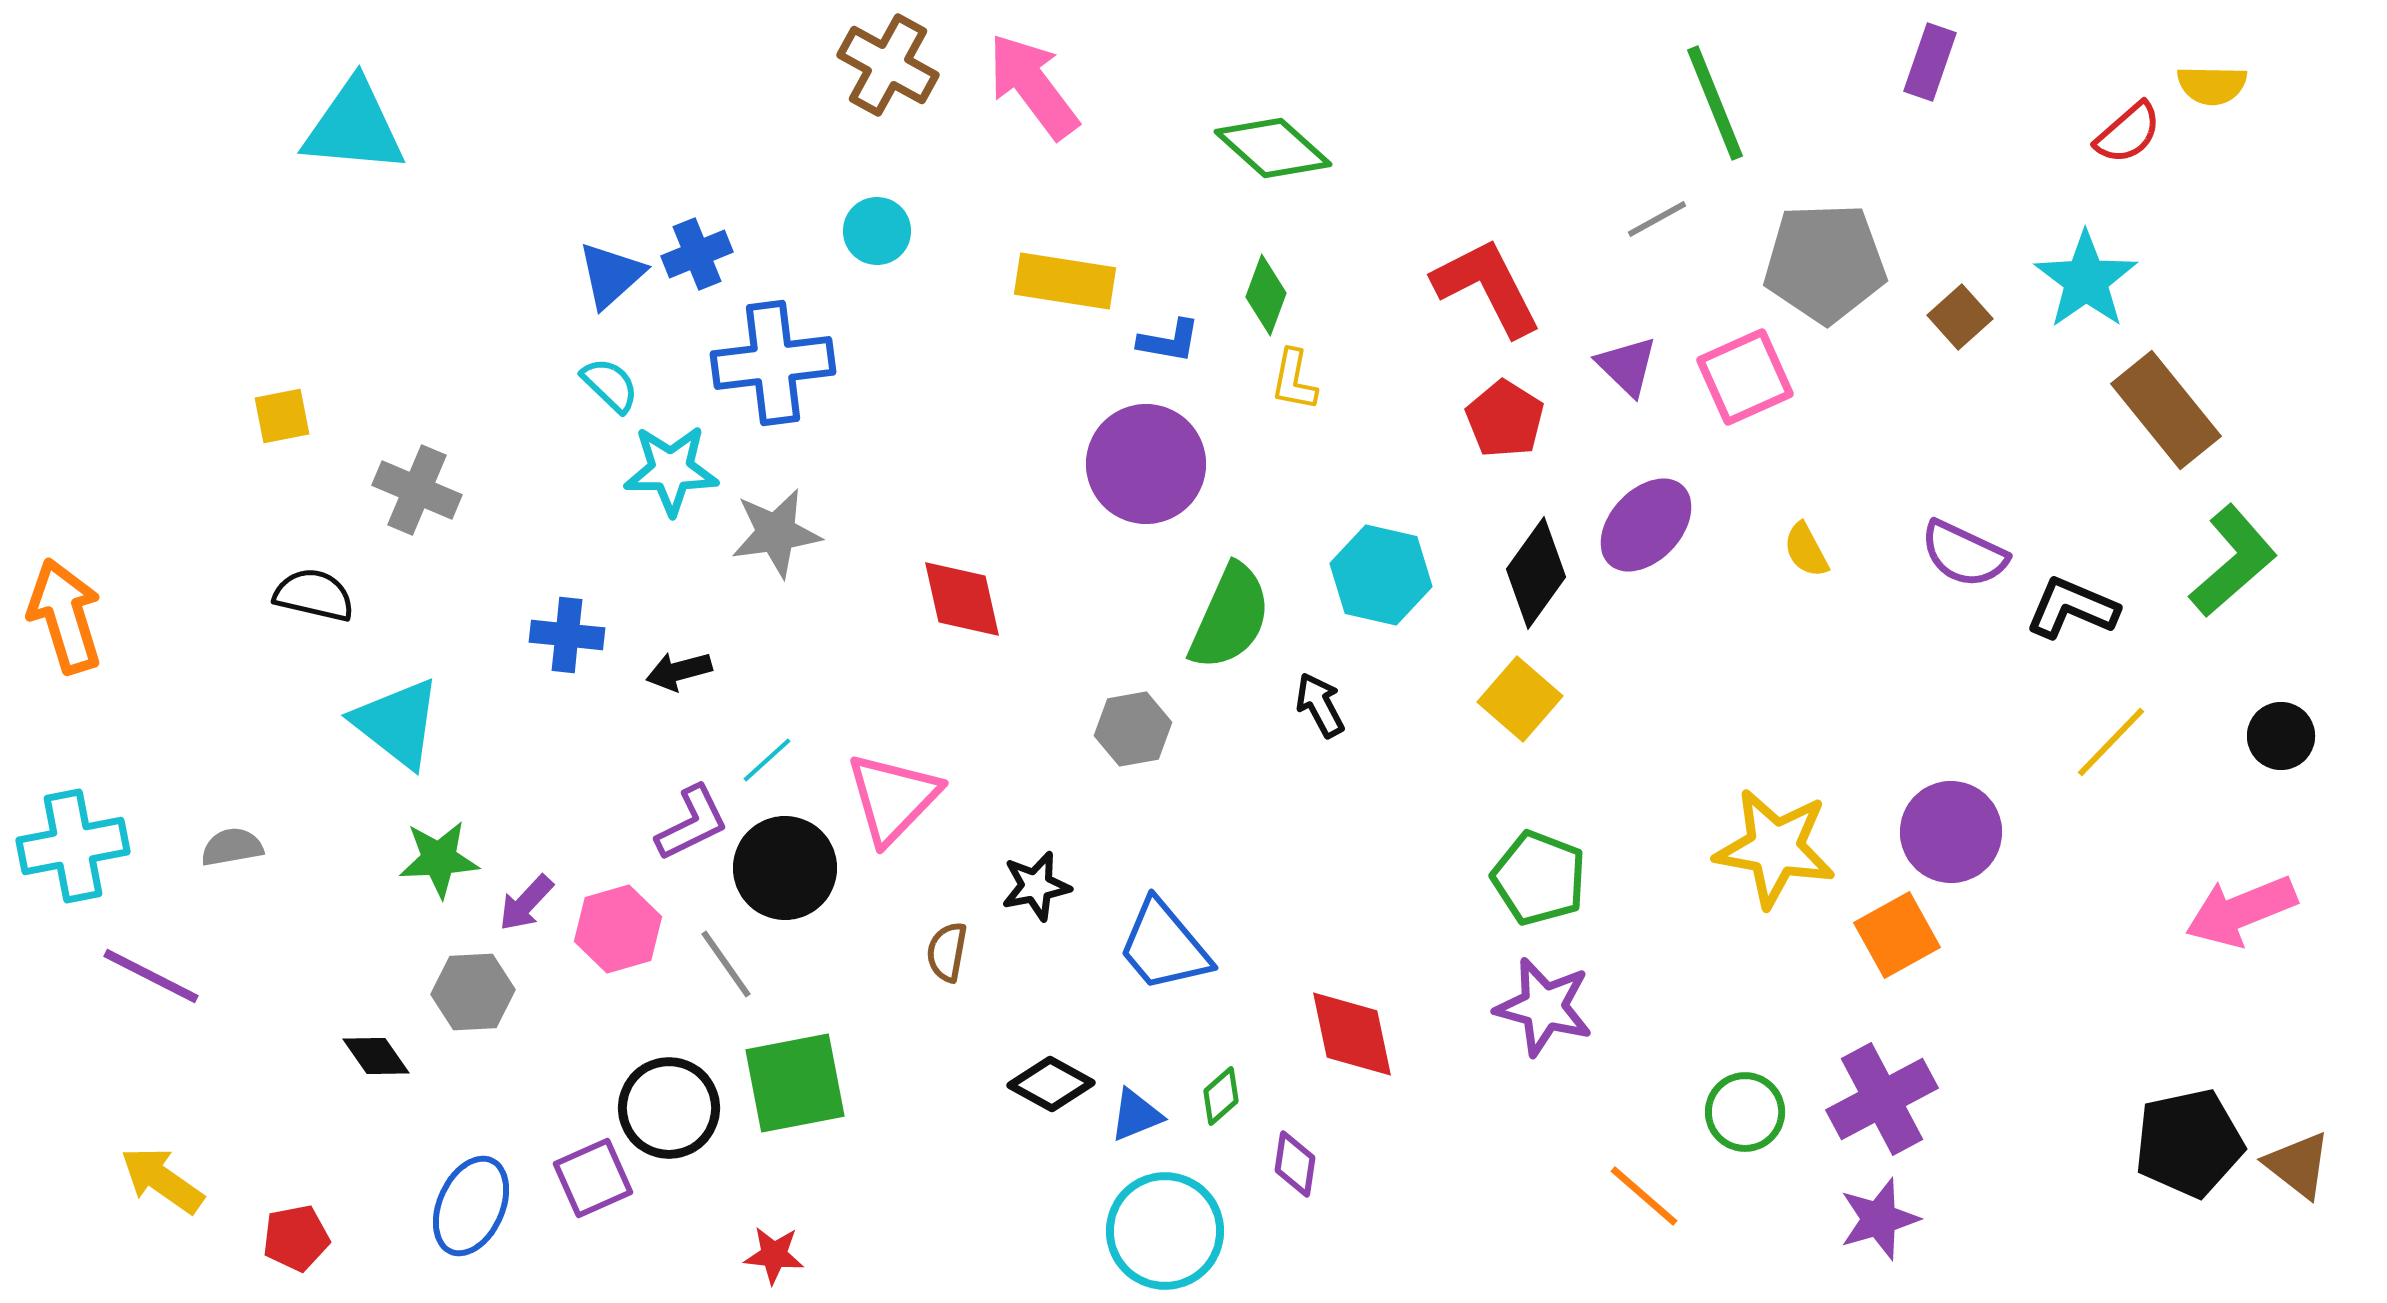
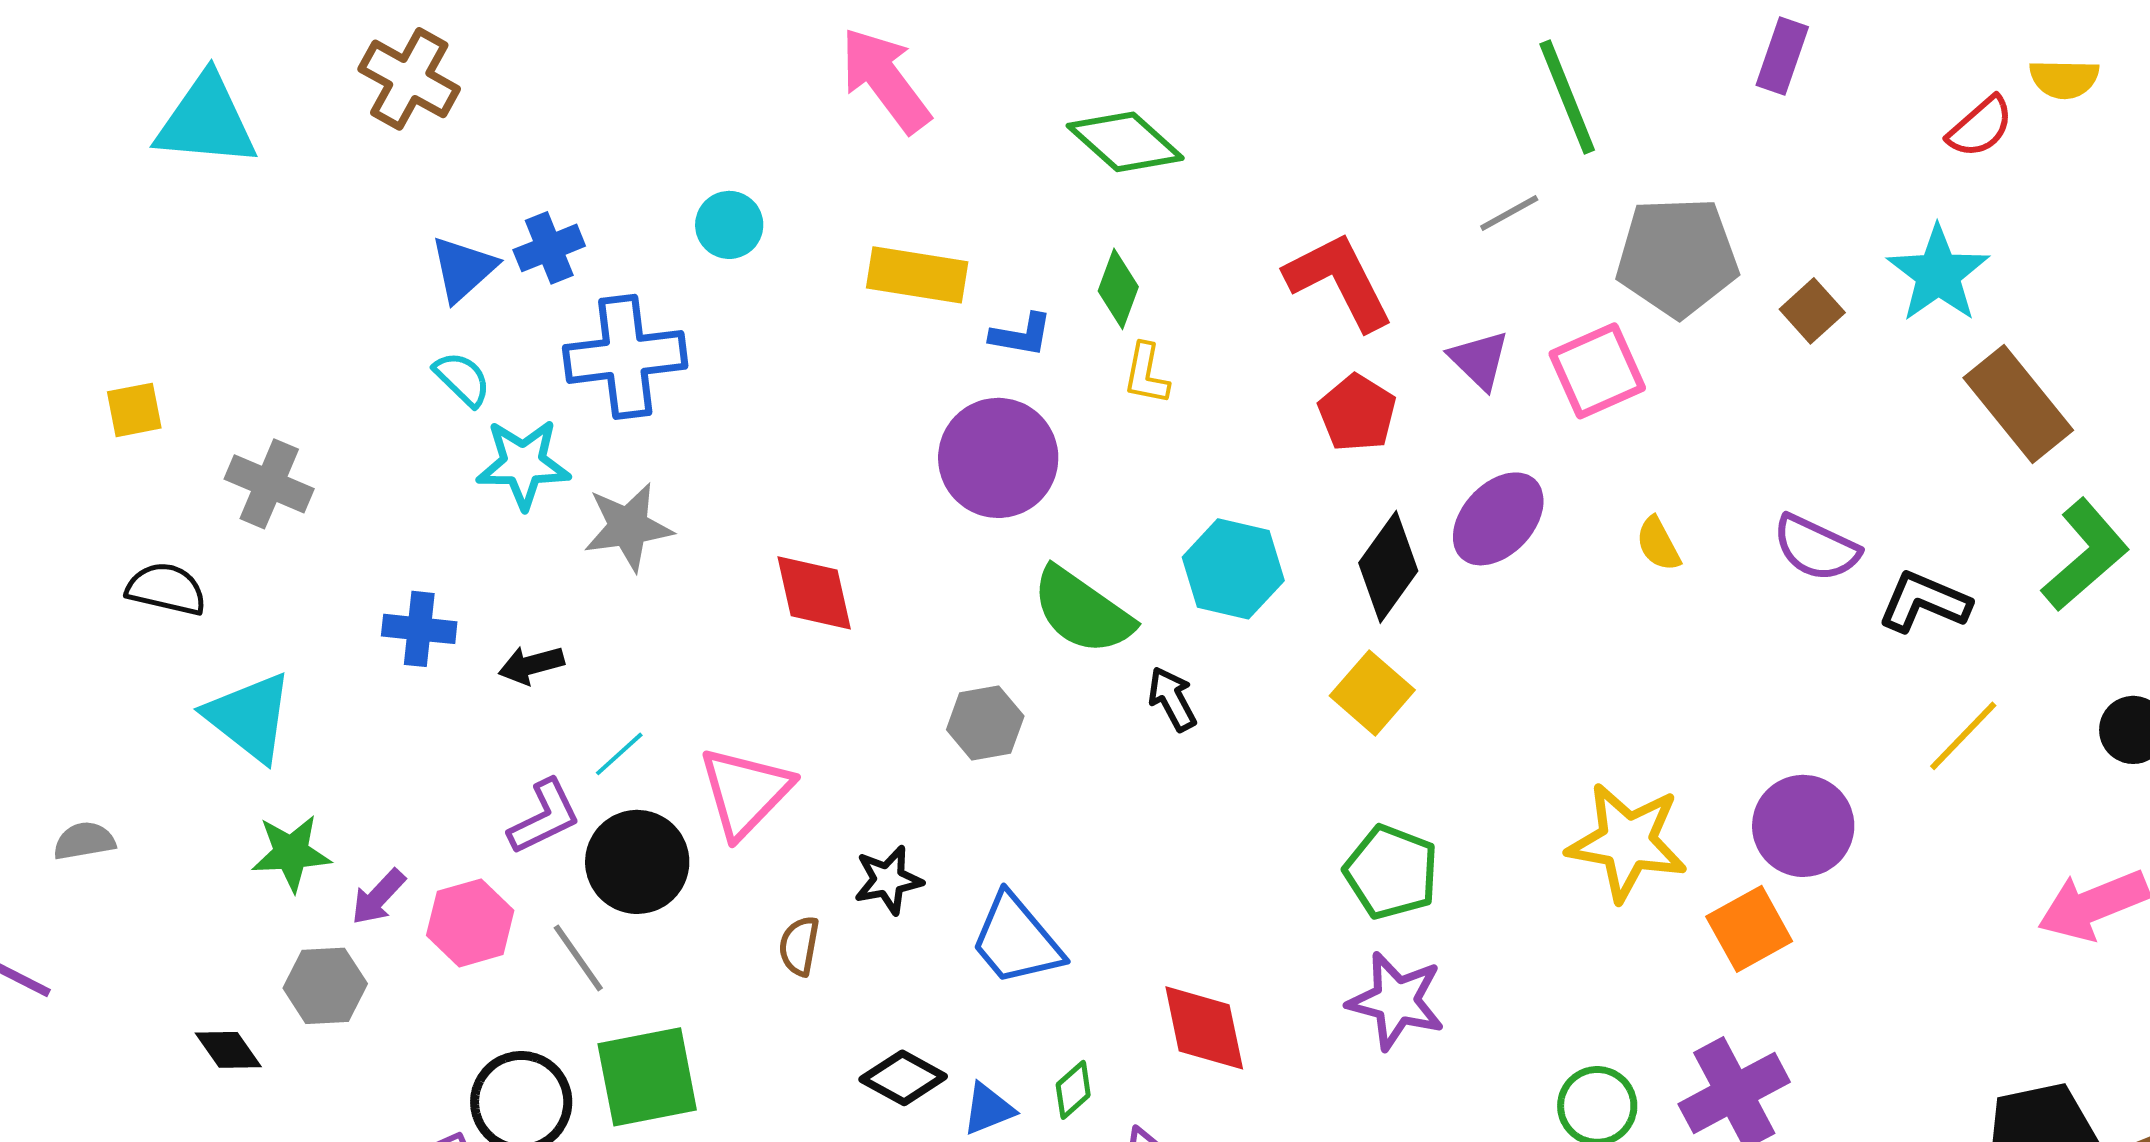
brown cross: (888, 65) -> (409, 79), moved
green semicircle: (1230, 617) -> (1082, 611), turned 101

